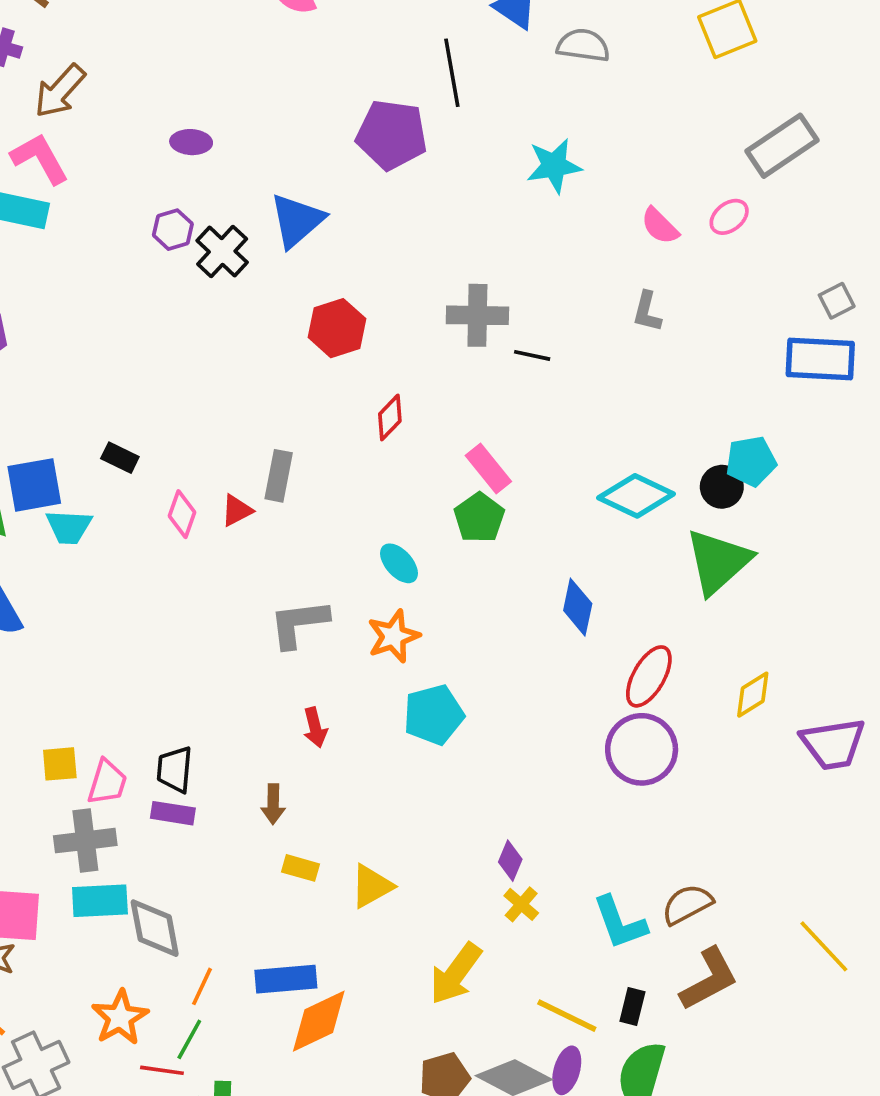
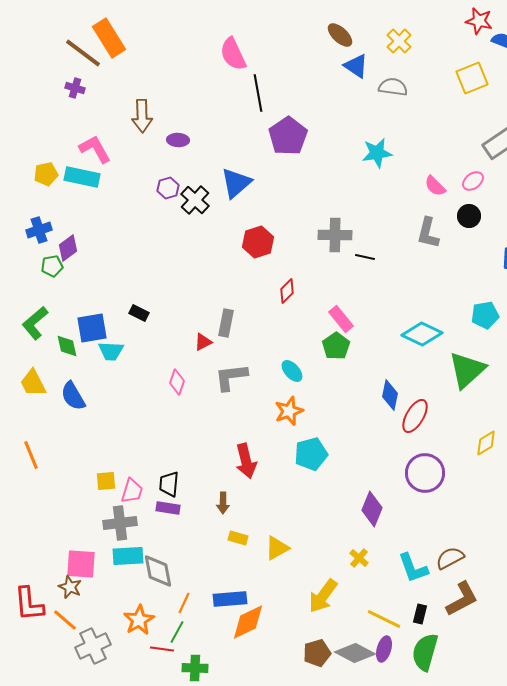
black line: (452, 73) -> (258, 93), moved
brown arrow: (60, 91) -> (142, 116), moved, turned -44
purple pentagon: (392, 135) -> (288, 136), turned 30
gray L-shape: (647, 312) -> (428, 233), size x1.4
black circle: (722, 487) -> (469, 216), moved
pink diamond: (182, 514) -> (177, 382), moved
gray L-shape: (299, 624) -> (231, 377), moved
red ellipse: (649, 676) -> (415, 416), moved
red arrow: (315, 727) -> (246, 461), size x1.6
purple diamond: (510, 861) -> (372, 509), moved, size x1.6

